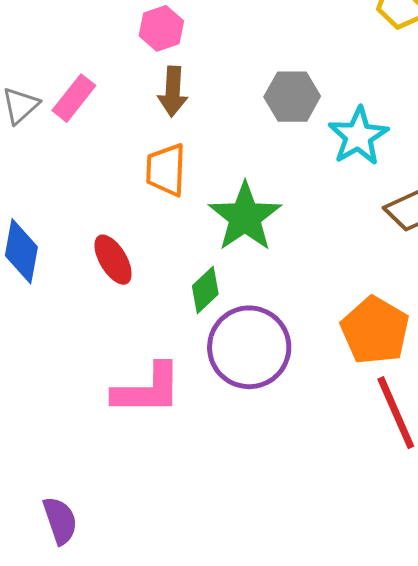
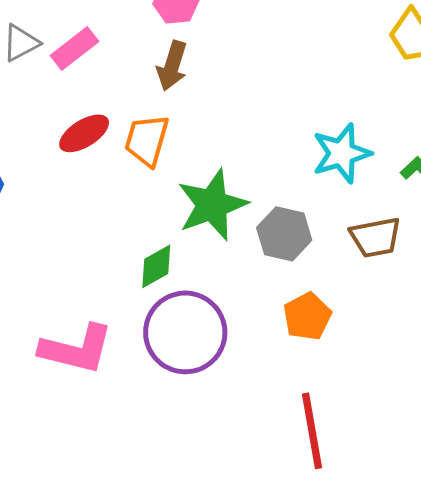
gray hexagon: (292, 97) -> (284, 234), moved
red ellipse: (113, 260) -> (84, 133), moved, turned 75
orange pentagon: (375, 330) -> (307, 316), moved, size x0.7

